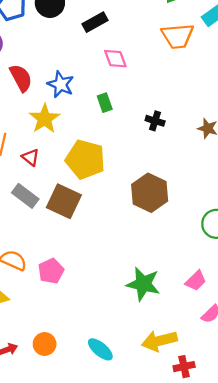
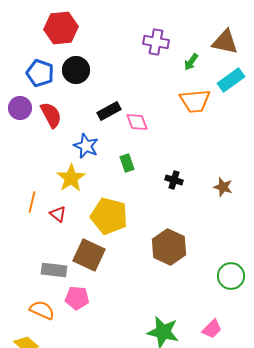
black rectangle: (95, 22) -> (109, 111), moved
red semicircle: (21, 78) -> (51, 115), moved
gray rectangle: (25, 196) -> (54, 270), moved, turned -30
pink pentagon: (51, 271) -> (77, 298), moved, turned 30

